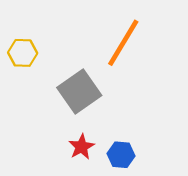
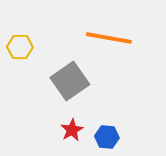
orange line: (123, 43) -> (109, 38), turned 69

